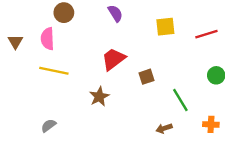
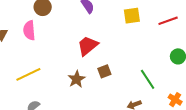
yellow line: (54, 71) -> (28, 74), moved, turned -35
brown square: (146, 77) -> (104, 71), moved
orange cross: (211, 124) -> (175, 100), turned 32

